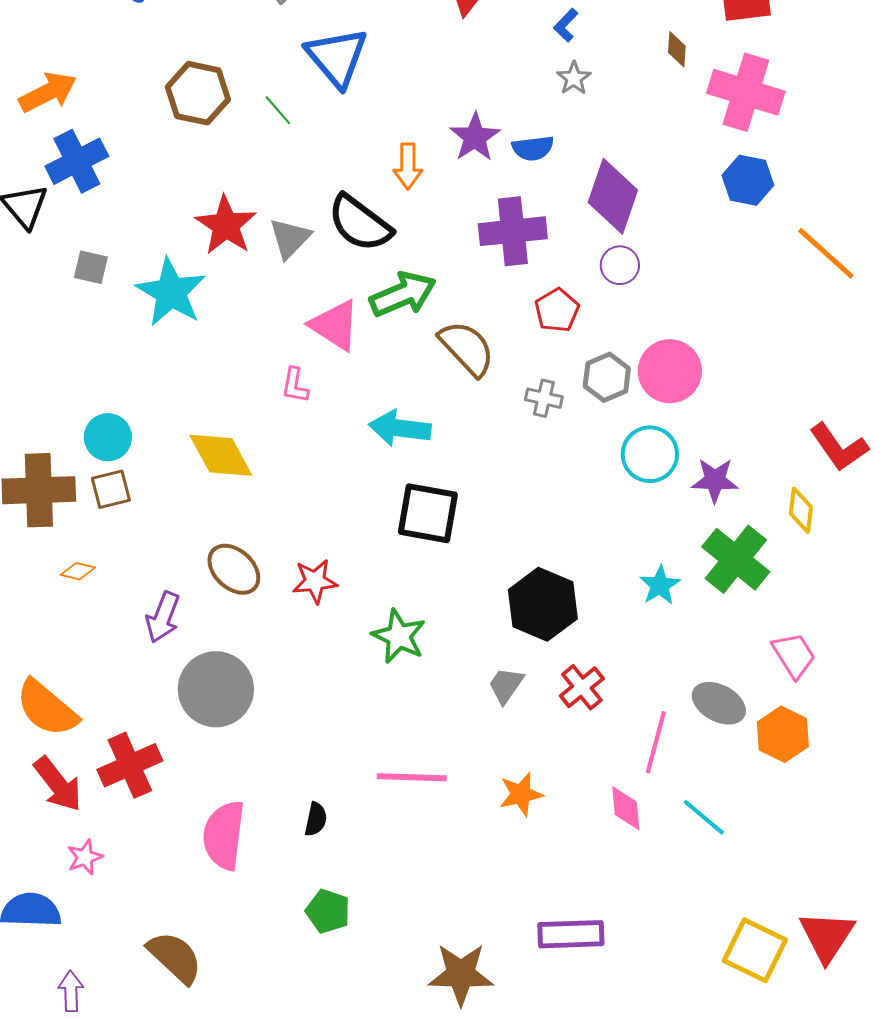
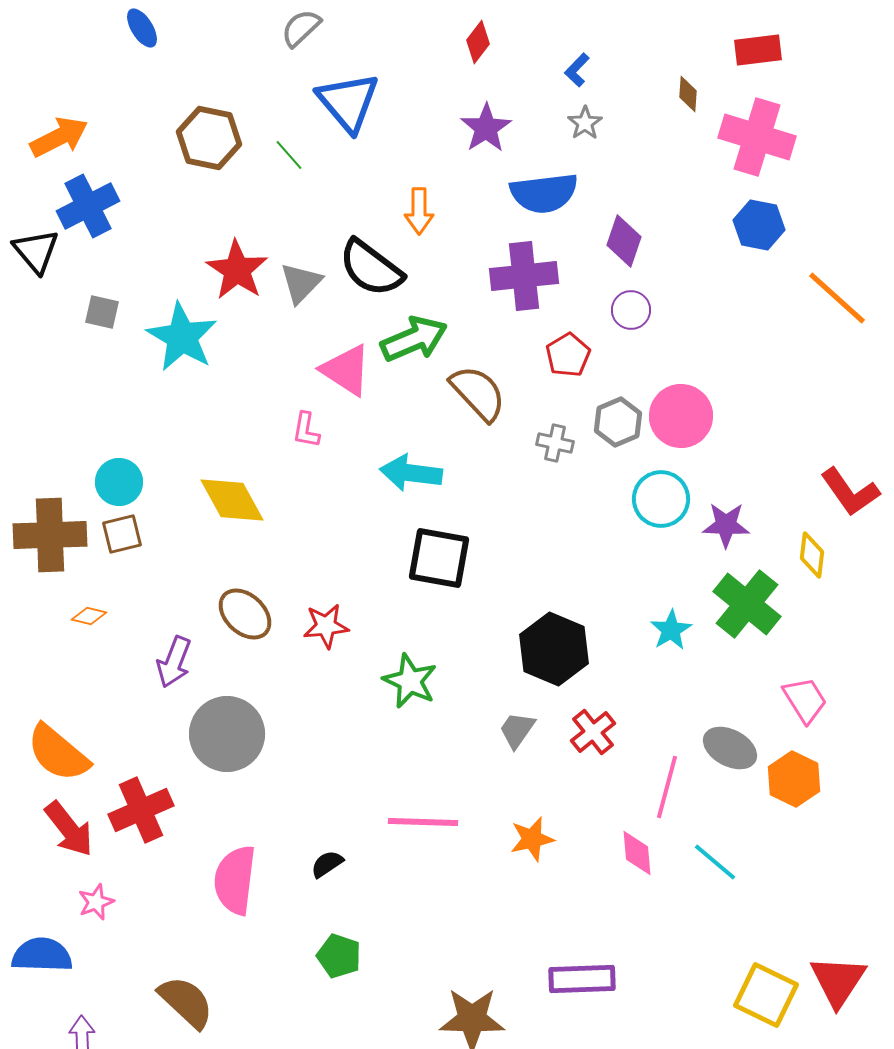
purple star: (475, 137) -> (486, 128), moved
blue semicircle: (533, 148) -> (544, 193), size x1.6
purple diamond: (613, 196) -> (624, 241), size x0.7
black semicircle: (316, 819) -> (327, 864), turned -136

